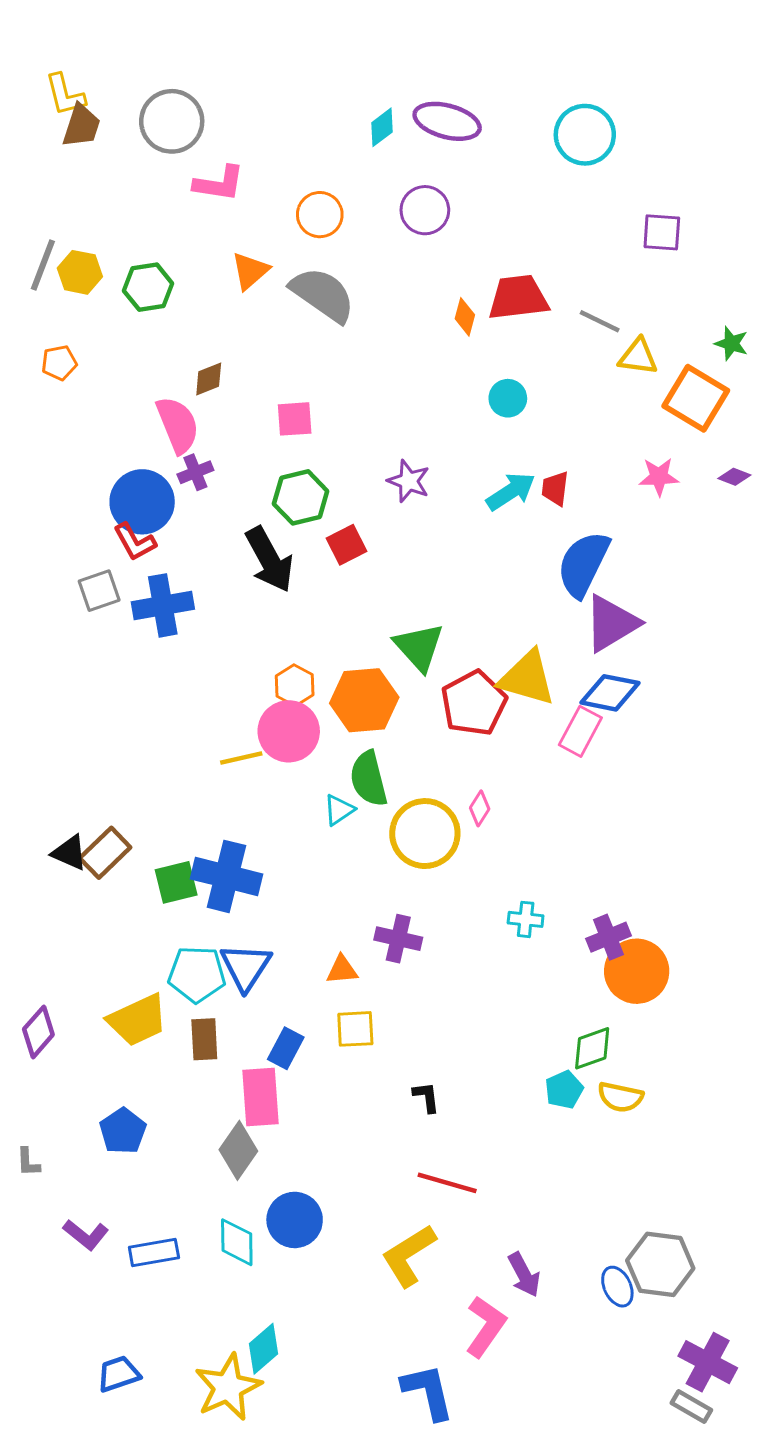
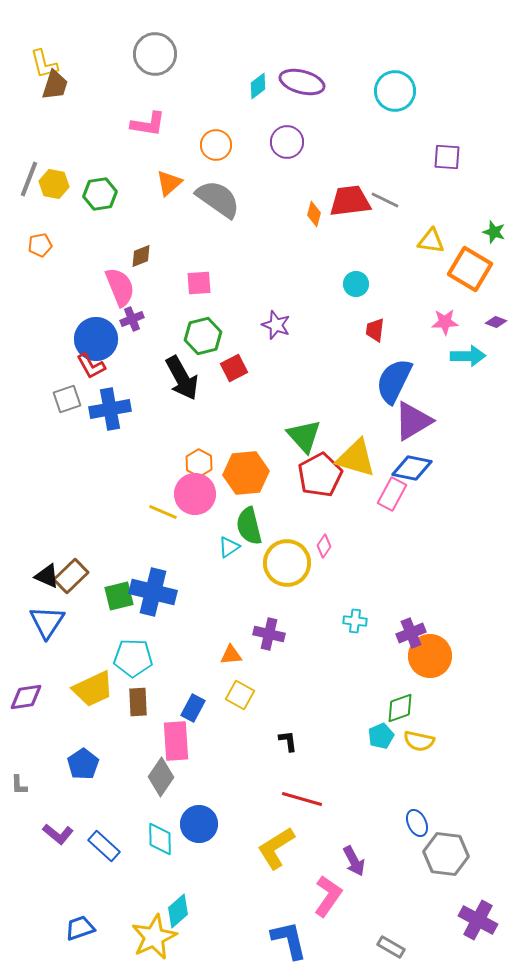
gray circle: (172, 121) -> (155, 54), moved
gray line: (600, 321) -> (385, 200), moved
cyan circle: (508, 398) -> (356, 284), moved
cyan arrow: (511, 491) -> (468, 356), moved, turned 32
green triangle: (419, 647) -> (304, 436), moved
yellow line: (241, 758) -> (163, 512), turned 36
blue triangle: (246, 967) -> (47, 622), moved
yellow square: (355, 1029) -> (240, 695), turned 32
purple diamond: (38, 1032) -> (26, 697), turned 40
blue rectangle: (154, 1253) -> (104, 846), turned 52
blue ellipse: (617, 1287) -> (417, 823), moved
gray rectangle: (691, 1406) -> (391, 947), moved

